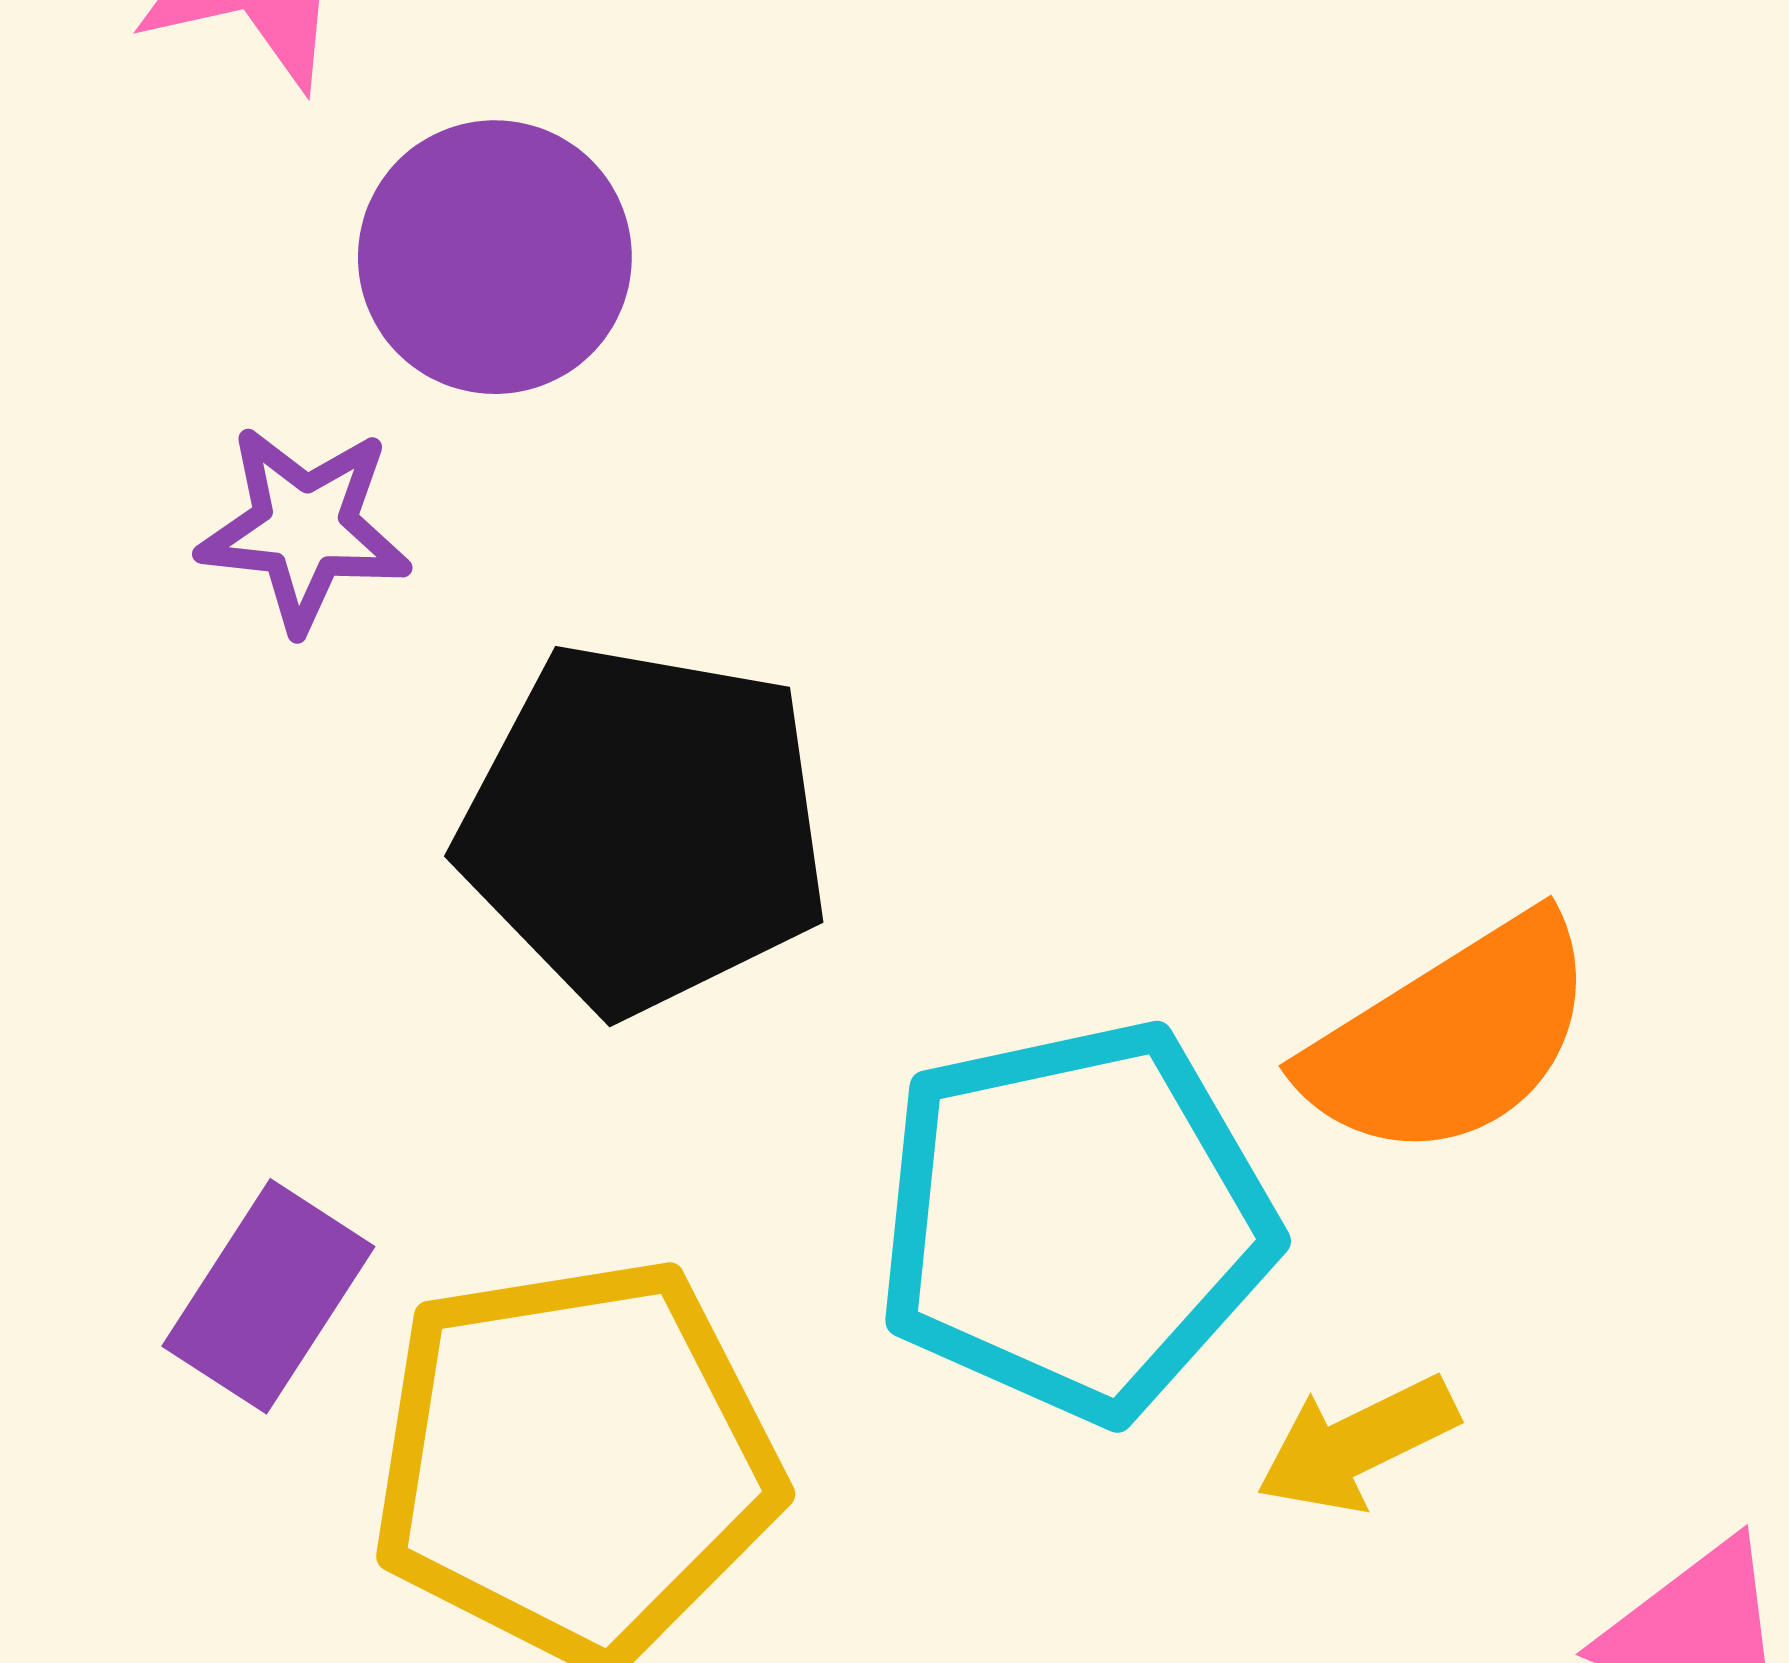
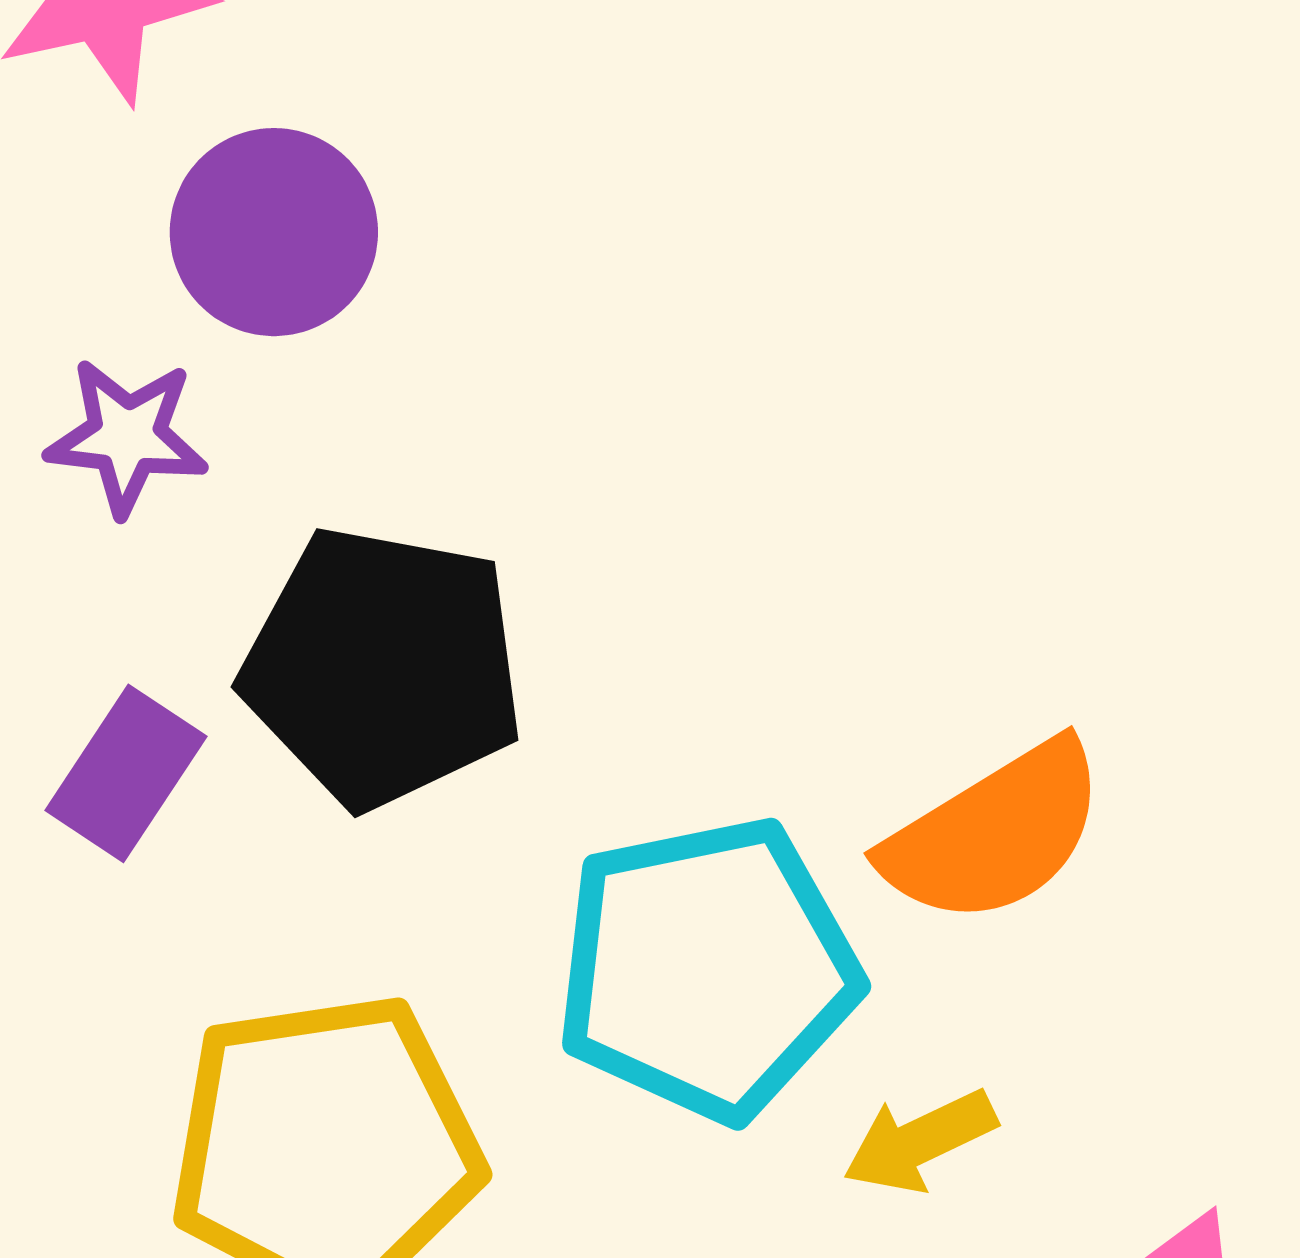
purple rectangle: (268, 1296) -> (126, 773), moved

